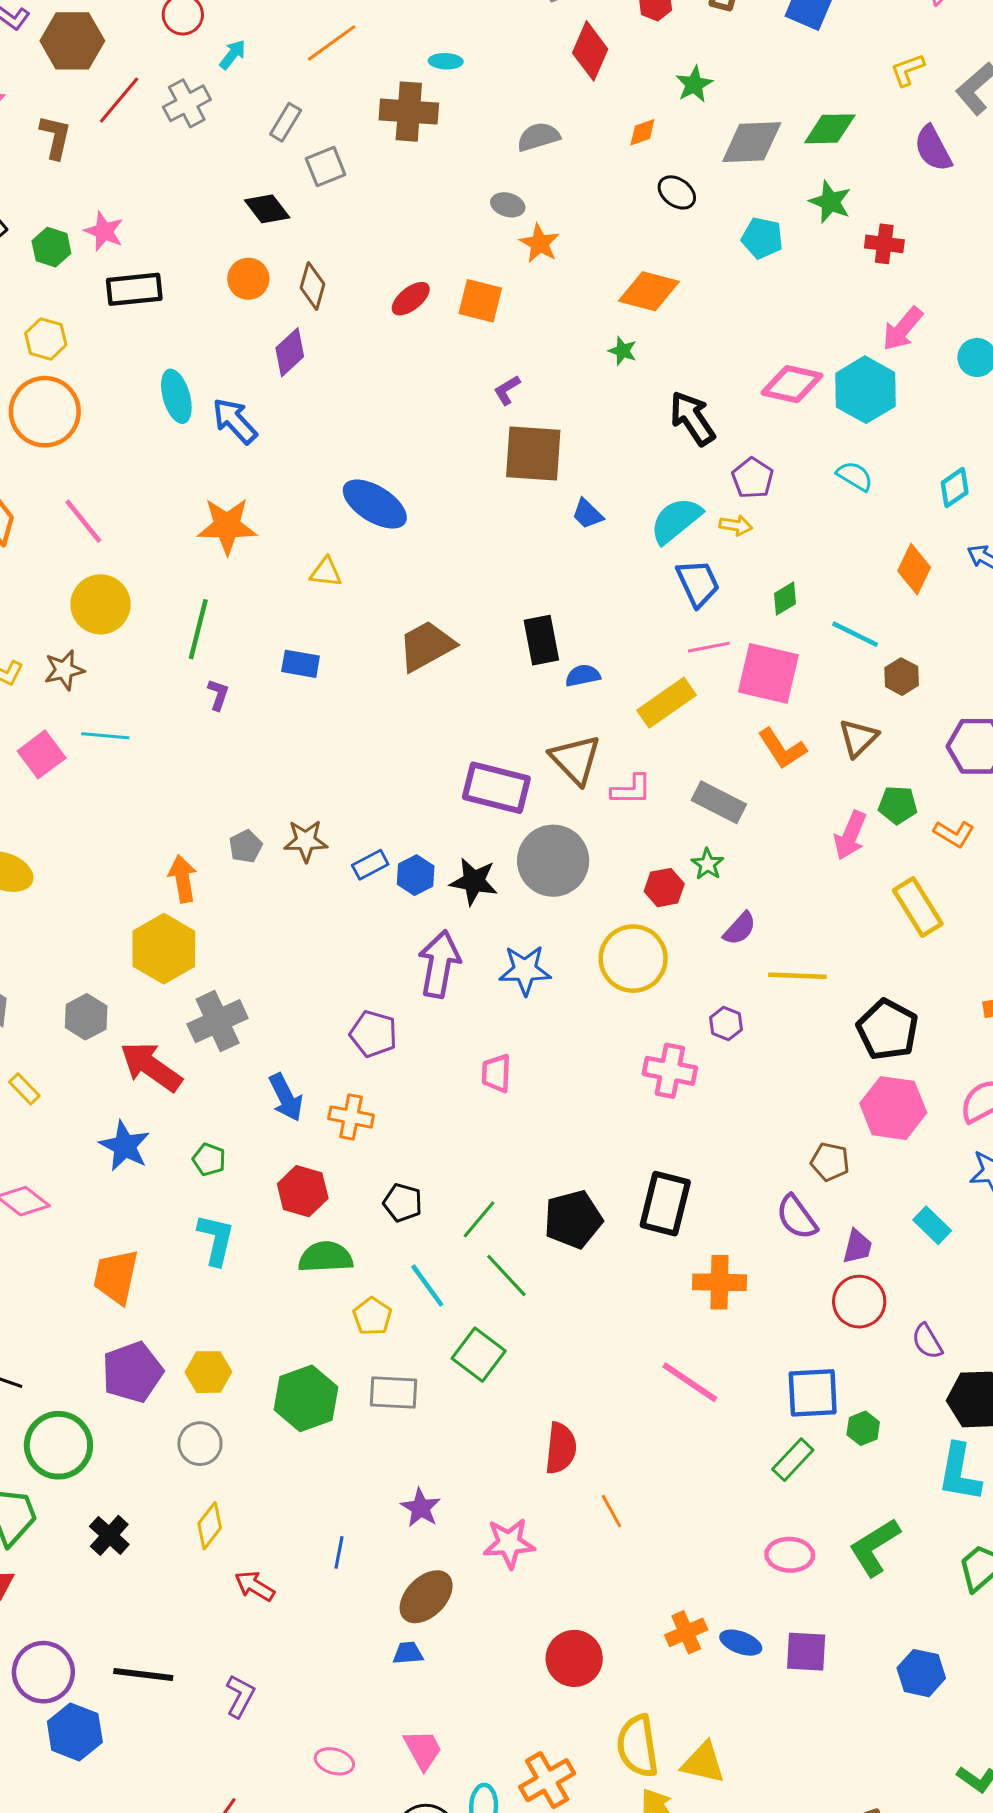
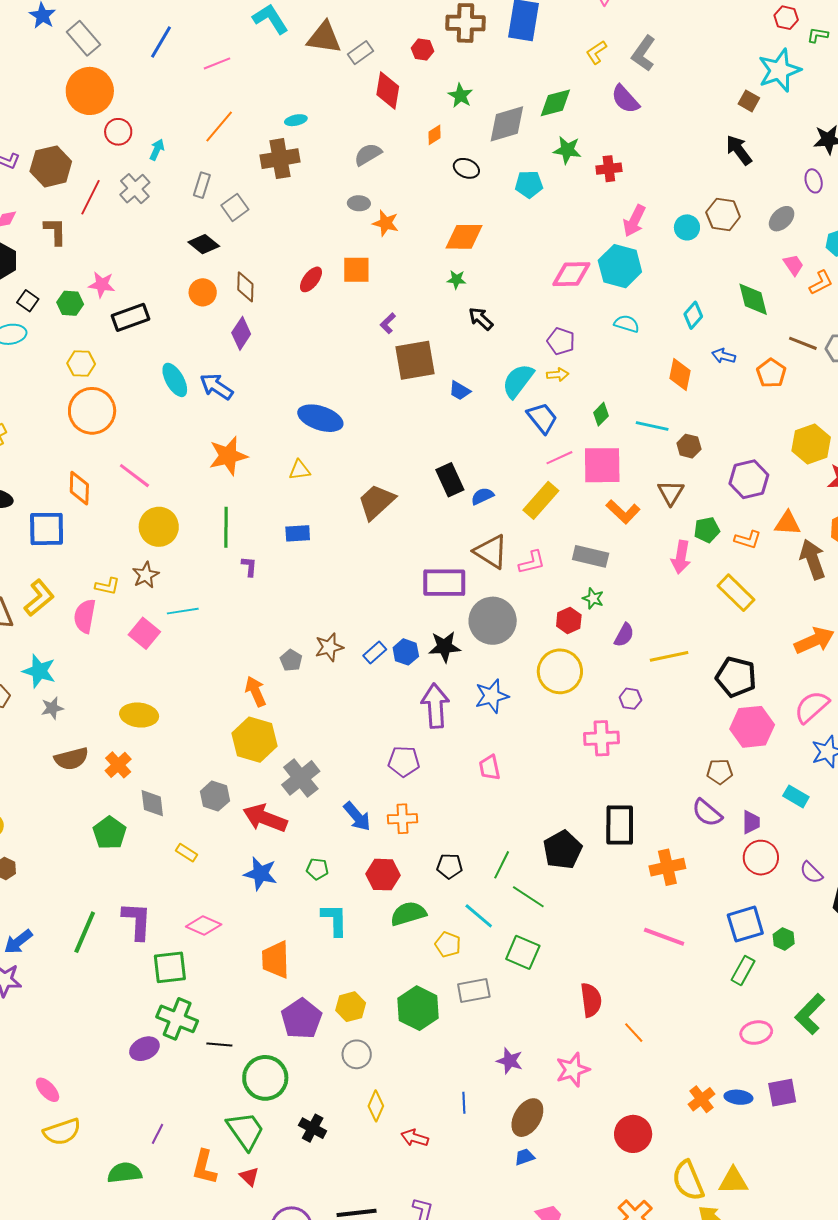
black arrow: (692, 418) -> (481, 319), moved, size x0.7

